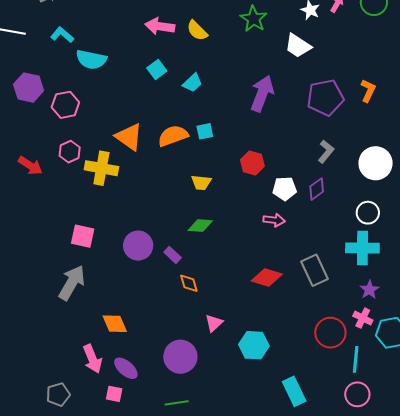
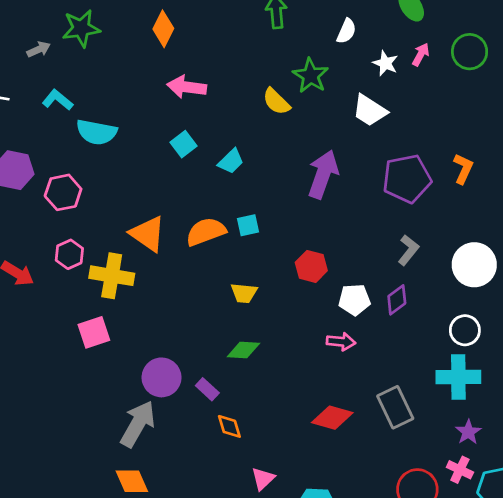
yellow semicircle: (197, 31) -> (276, 102), moved
pink square: (83, 236) -> (94, 332), moved, turned -30
gray arrow: (72, 283) -> (138, 424), moved

